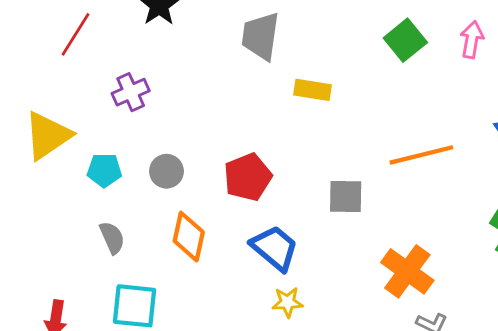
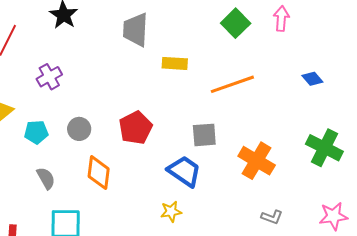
orange line: (421, 155) -> (232, 84), moved
blue trapezoid: (275, 248) -> (184, 171), moved
orange cross: (407, 271) -> (257, 161), moved

